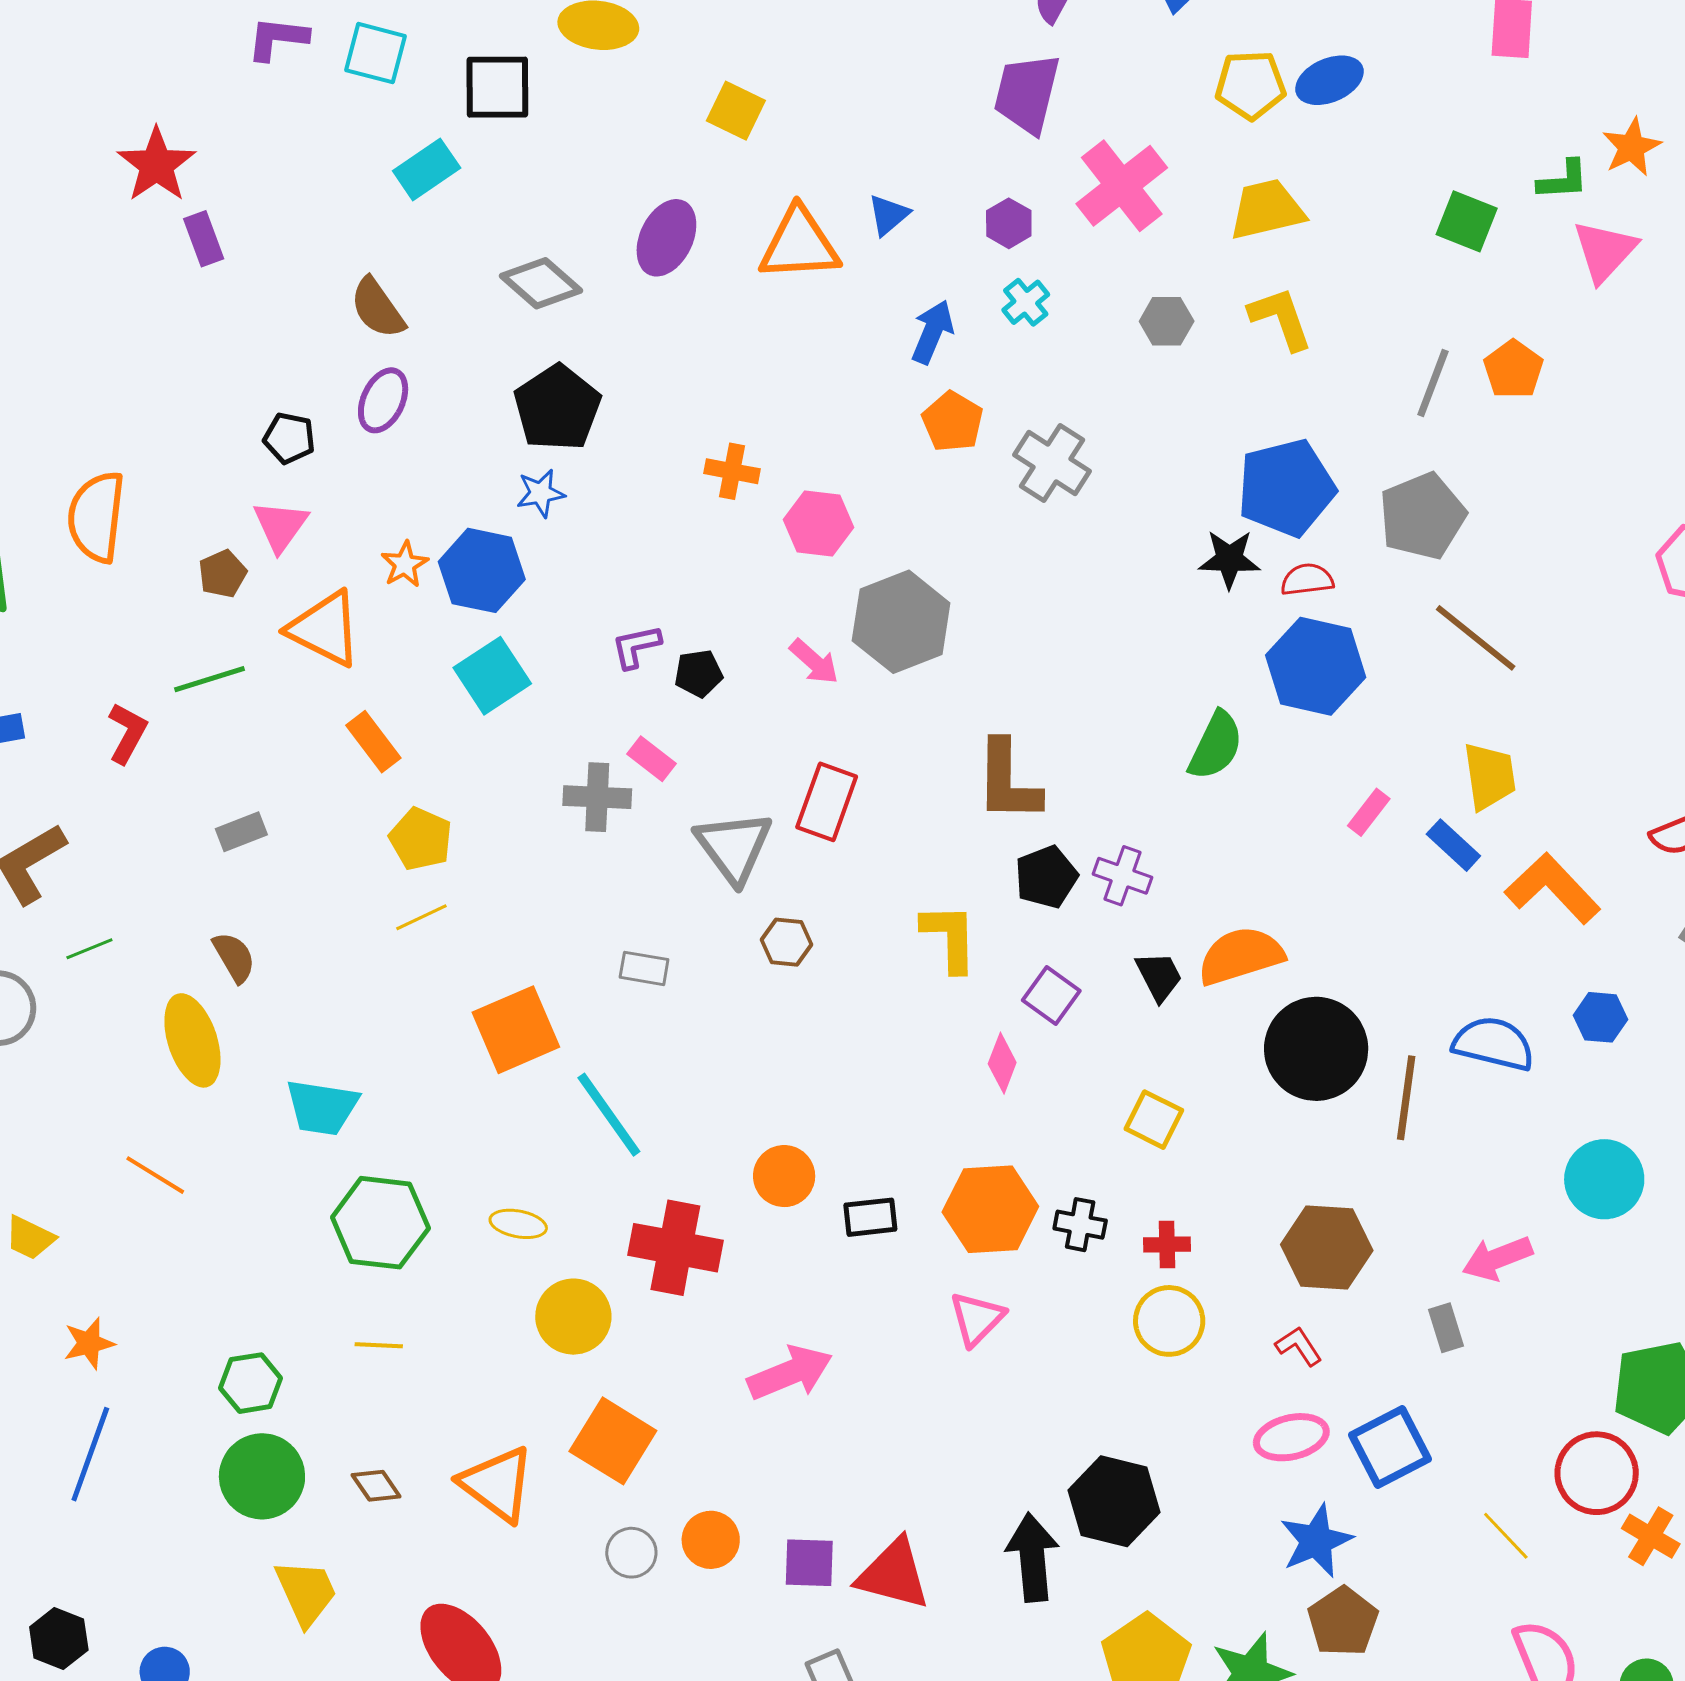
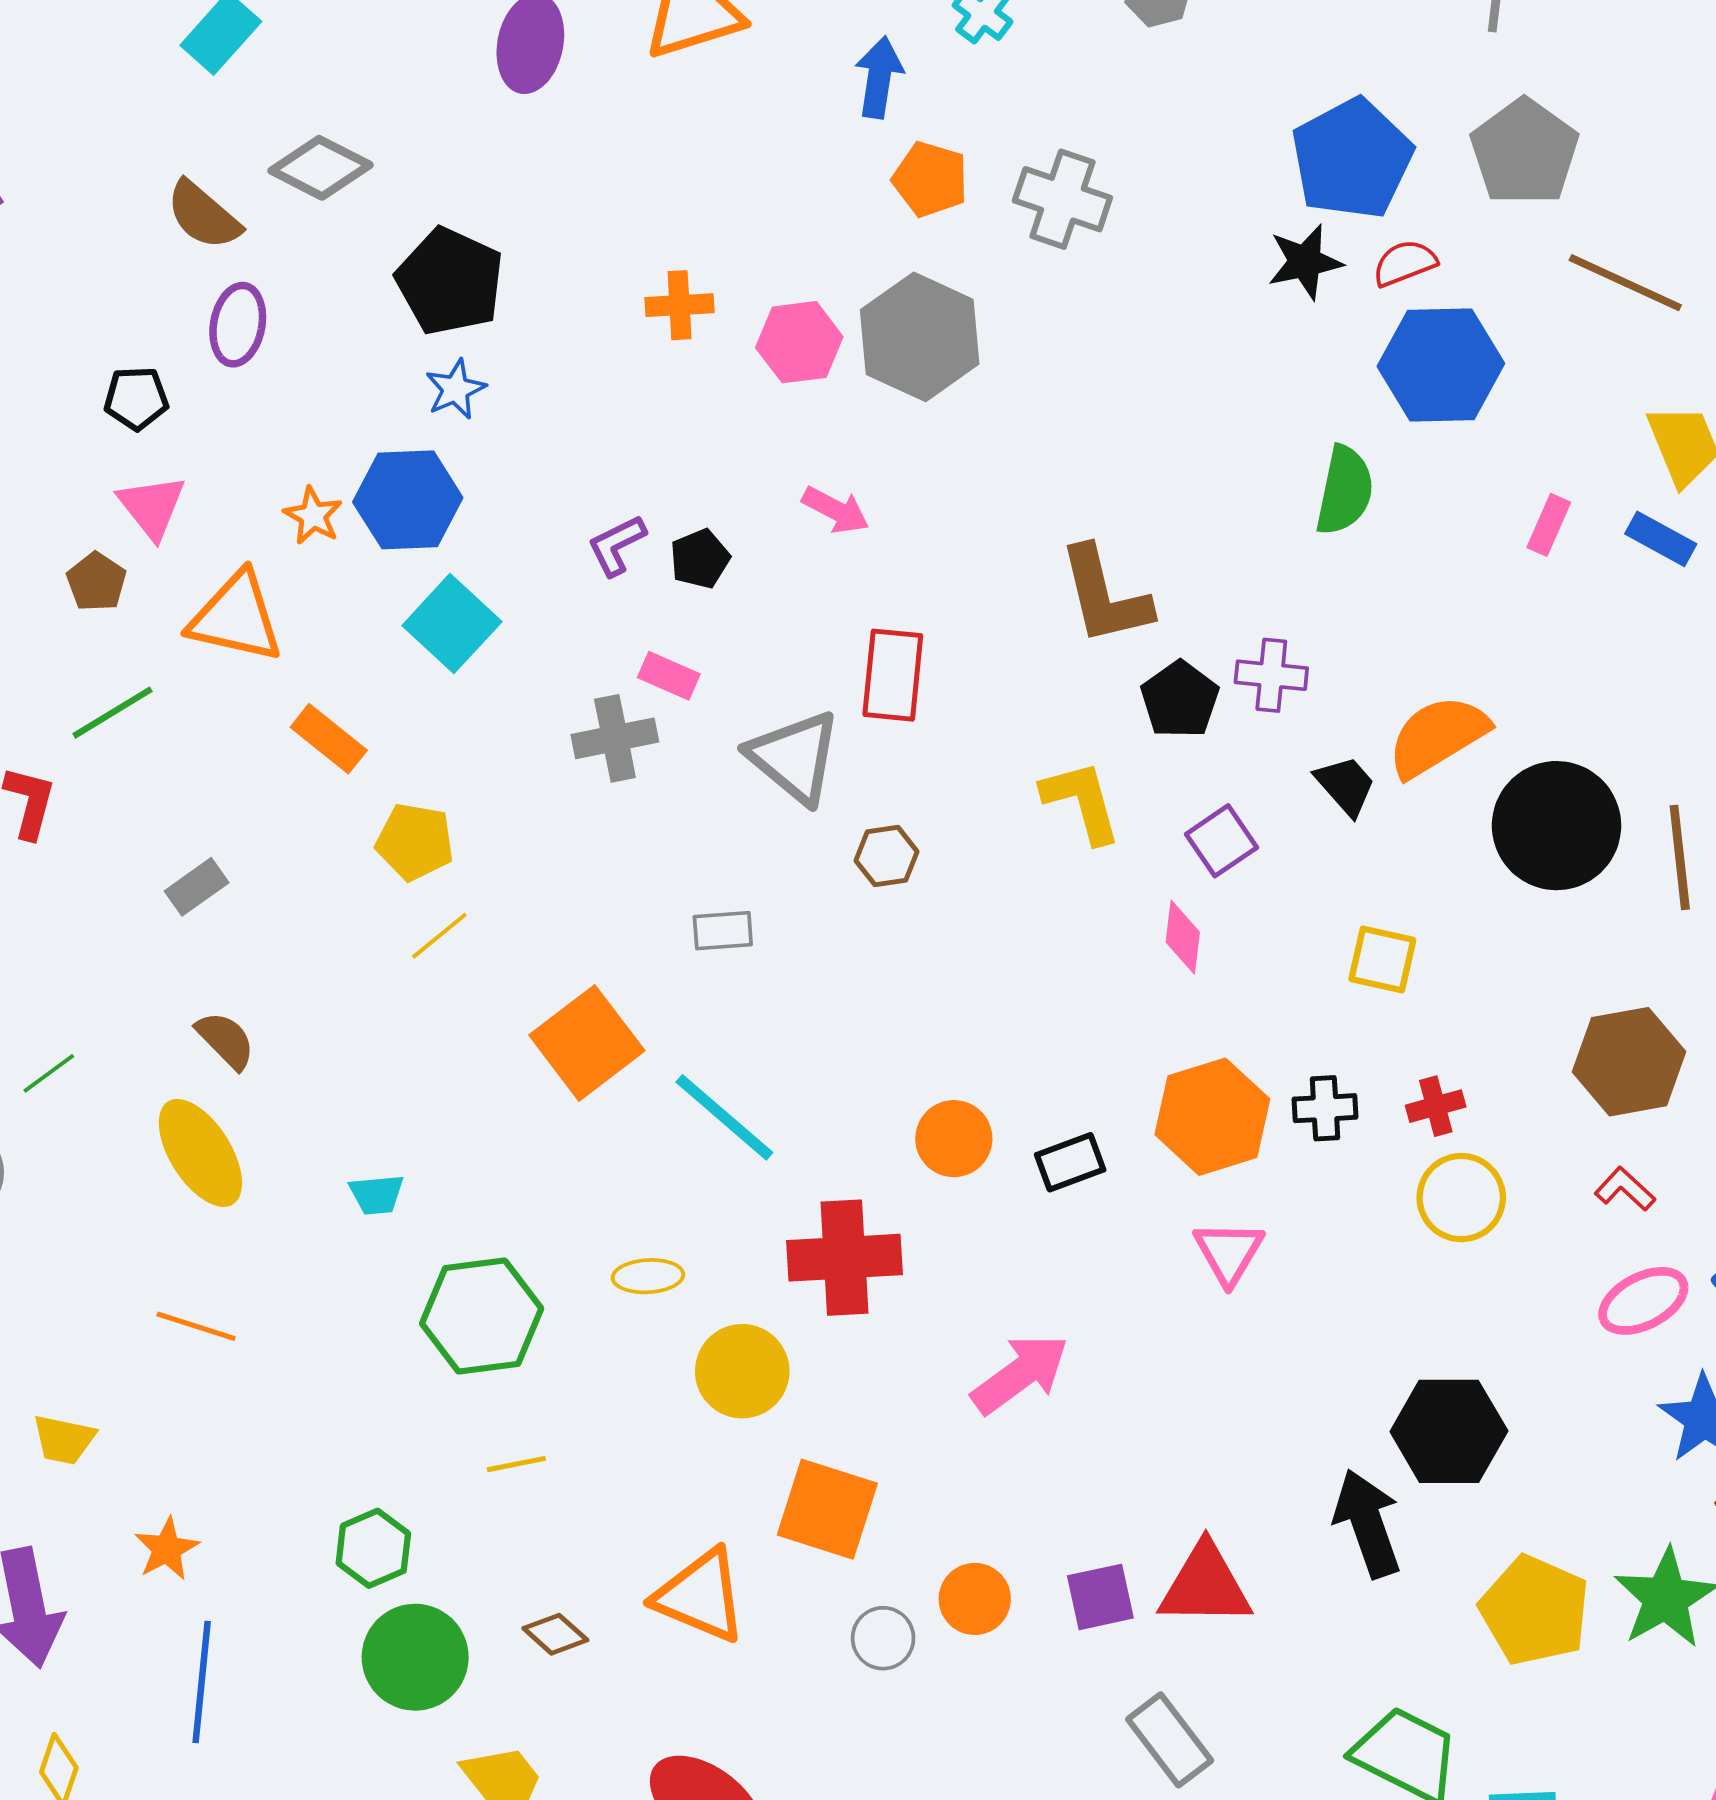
gray diamond: (541, 283) -> (321, 168), moved
gray hexagon: (901, 622) -> (920, 337), moved
purple square: (1051, 995) -> (1222, 841), turned 34
cyan trapezoid: (322, 1107) -> (377, 1194), size x0.6

